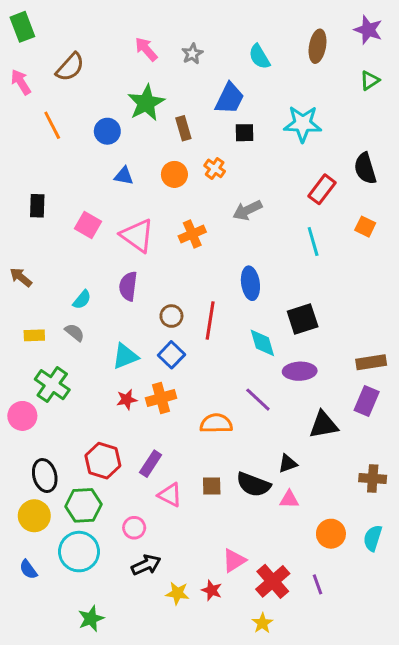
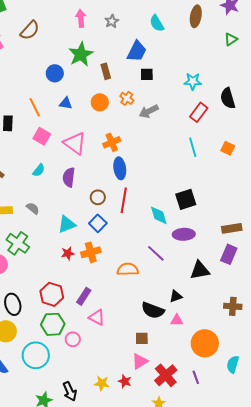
pink arrow: (146, 49) -> (81, 18), turned 36
cyan star: (303, 124) -> (193, 81), moved, size x0.7
orange line: (52, 125) -> (35, 107), moved
gray arrow: (247, 210) -> (149, 111), moved
orange square: (365, 227) -> (228, 148), moved
blue ellipse: (250, 283) -> (120, 168), moved
cyan semicircle: (82, 300) -> (39, 170), moved
brown square: (212, 486) -> (142, 338), moved
green hexagon: (83, 505) -> (53, 324), moved
orange circle: (331, 534) -> (205, 343), size x1.4
cyan semicircle: (373, 538) -> (233, 364), moved
black arrow: (146, 565) -> (70, 391), moved, turned 90

